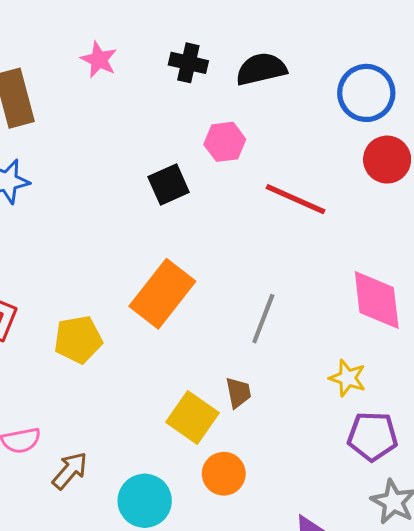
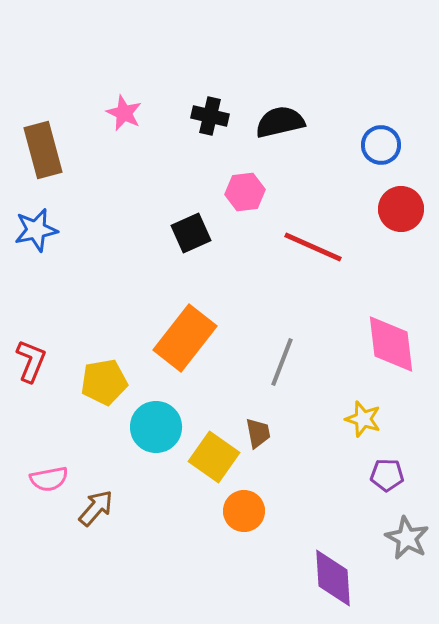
blue circle: (366, 93) -> (381, 145), size x0.7
purple pentagon: (373, 436) -> (387, 475), size x0.7
cyan circle: (145, 501) -> (156, 427), moved

